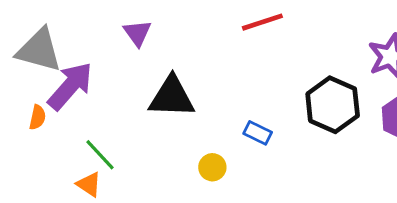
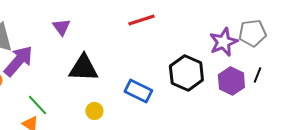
blue rectangle: (258, 133) -> (138, 91), size x1.5
yellow circle: (212, 167) -> (94, 111), moved

